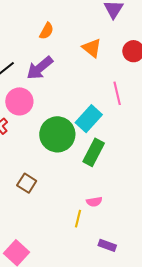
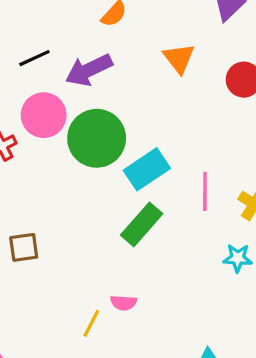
pink line: (117, 93) -> (205, 191), moved
green circle: (57, 134) -> (97, 138), moved
brown square: (27, 183) -> (24, 247), turned 36

